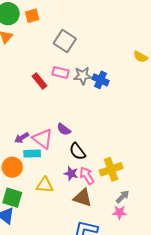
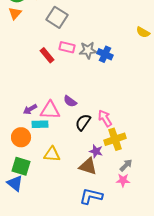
gray square: (65, 41) -> (57, 17), moved
pink triangle: (43, 139) -> (50, 110), turned -35
black semicircle: (77, 151) -> (83, 122), turned 72
purple star: (71, 173) -> (96, 151), moved
pink arrow: (87, 176) -> (105, 118), moved

